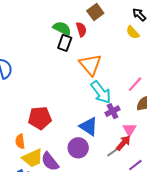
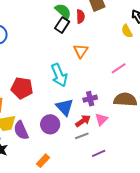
orange triangle: (90, 65) -> (81, 51), size x0.7
pink line: (135, 84) -> (119, 68), moved
cyan arrow: (101, 92) -> (59, 75), moved
red arrow: (123, 143) -> (83, 121), moved

